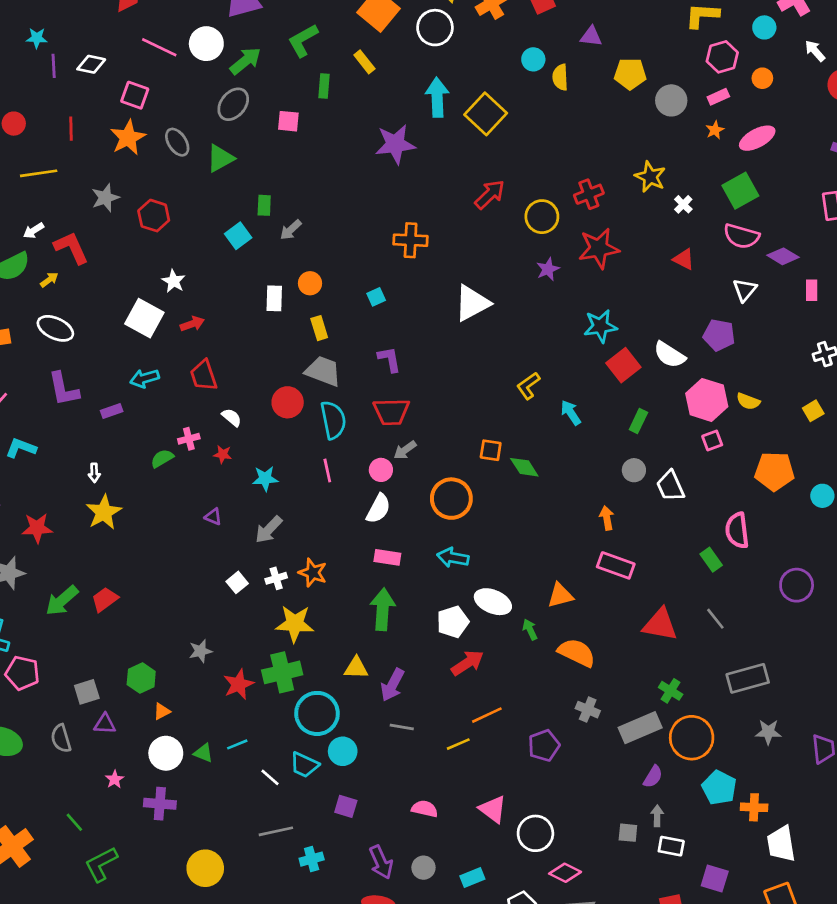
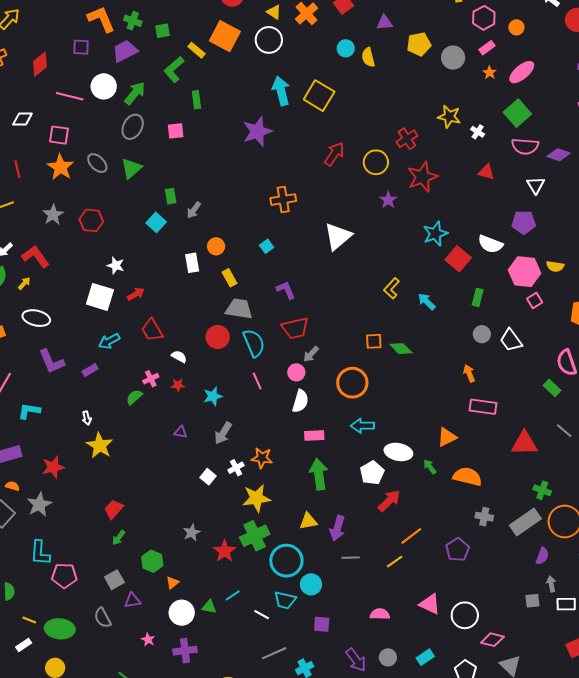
yellow rectangle: (364, 62) -> (197, 50), moved
green arrow: (62, 601) -> (119, 538), moved, size x0.6

